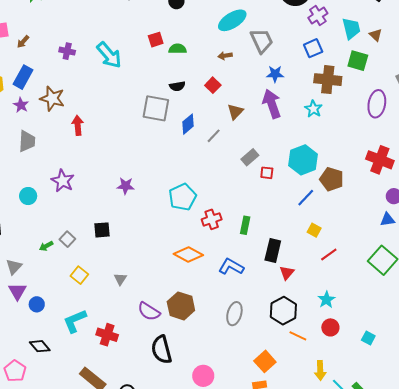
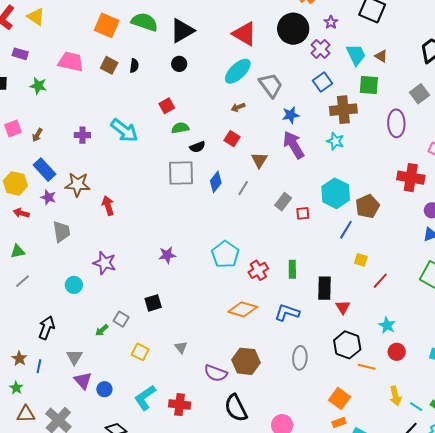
green semicircle: (178, 49) -> (180, 128), moved
blue rectangle: (23, 77) -> (45, 170), turned -60
brown pentagon: (332, 179) -> (367, 206), turned -30

